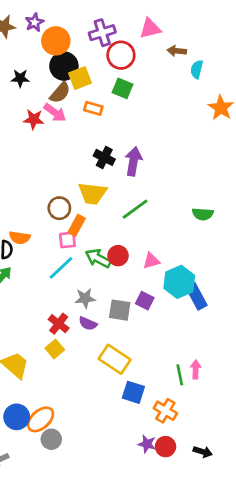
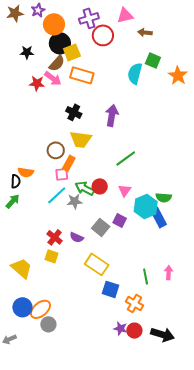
cyan semicircle: (197, 69) -> (135, 74), moved, size x1.5
green square: (122, 88) -> (153, 61), moved
orange rectangle: (93, 108) -> (82, 75), size x1.6
black cross: (104, 157) -> (74, 112), moved
green line: (135, 209) -> (126, 159), moved
green semicircle: (203, 214) -> (164, 198), moved
pink triangle: (151, 261) -> (125, 190), turned -40
gray star: (85, 298) -> (75, 201), moved
gray square: (120, 310) -> (101, 227), turned 30
yellow square: (55, 349) -> (52, 256), turned -32
pink arrow: (196, 369) -> (169, 273), moved
black arrow: (203, 452) -> (162, 335), size x1.6

